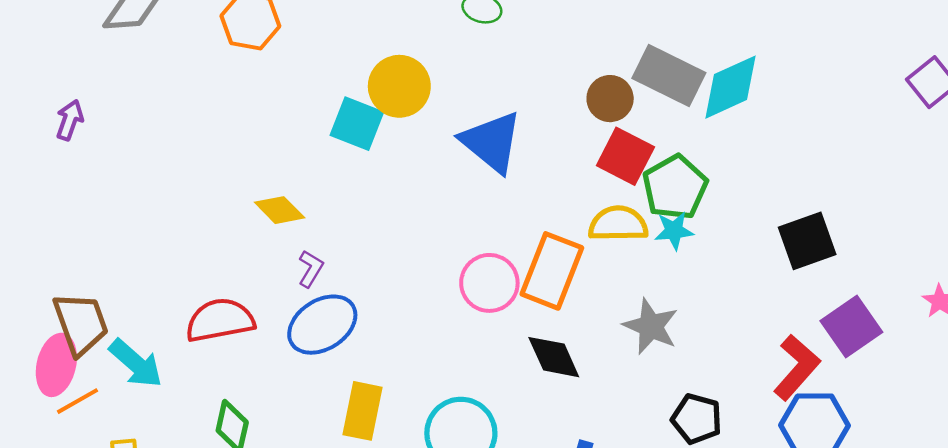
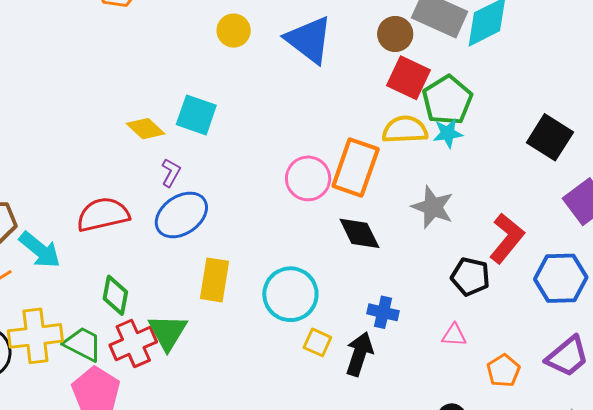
yellow circle: (399, 86) -> (234, 31), size x0.7
cyan square: (357, 124) -> (196, 115), moved
blue triangle: (491, 142) -> (309, 40), moved
black square: (807, 241) -> (550, 137), turned -36
red L-shape: (797, 367) -> (507, 238), moved

